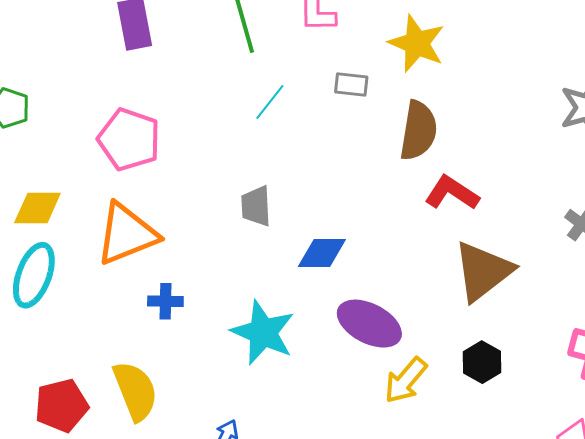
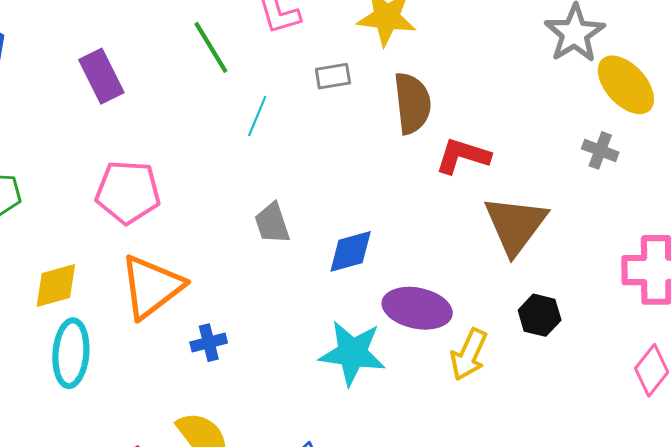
cyan star: (263, 332) -> (352, 353), moved

